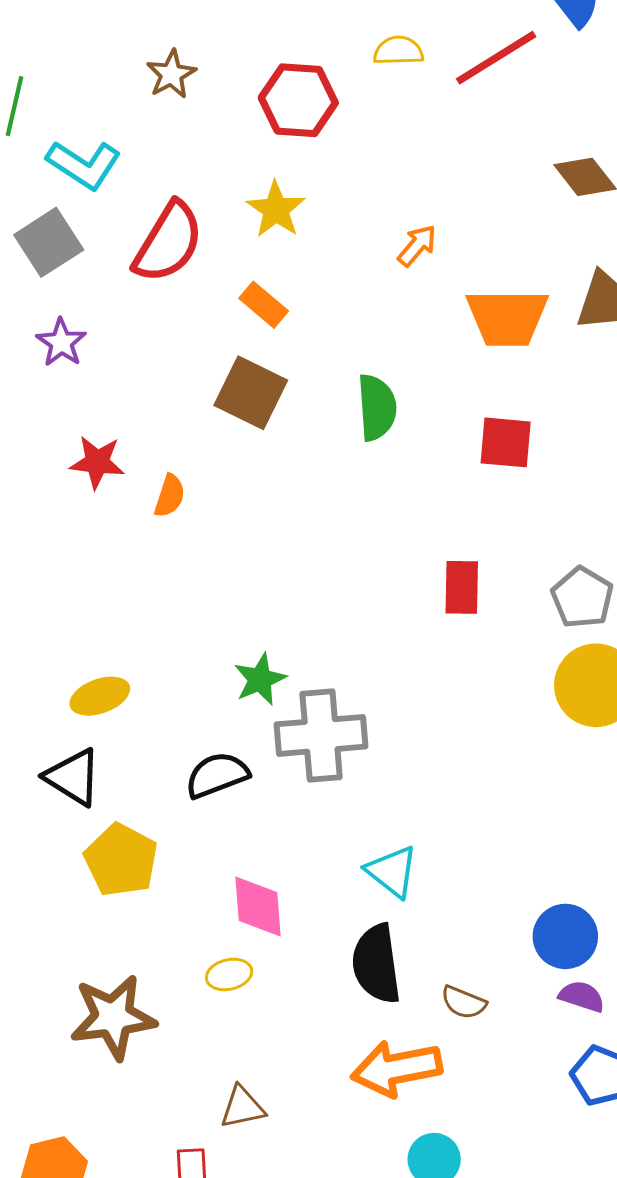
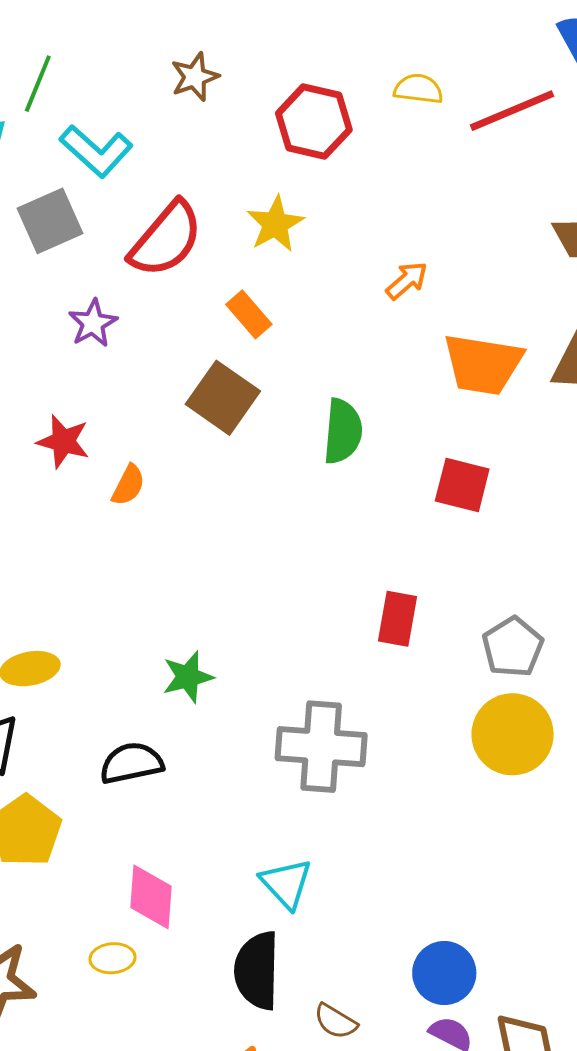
purple star: (61, 342) -> (93, 323), moved
gray cross: (321, 735) -> (321, 747), moved

